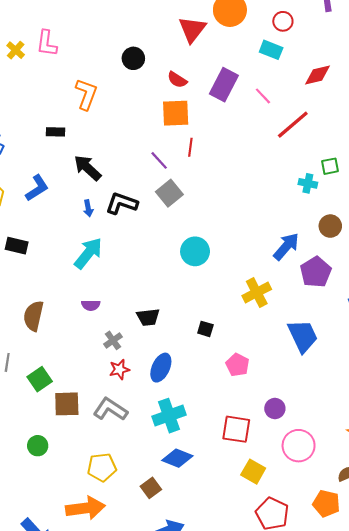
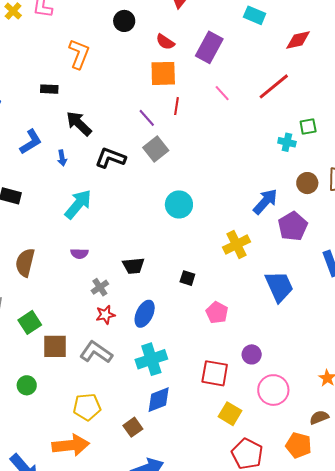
pink line: (263, 96) -> (222, 93), moved
blue arrow: (88, 208) -> (62, 158), moved
blue diamond: (177, 458) -> (159, 400), turned -44

